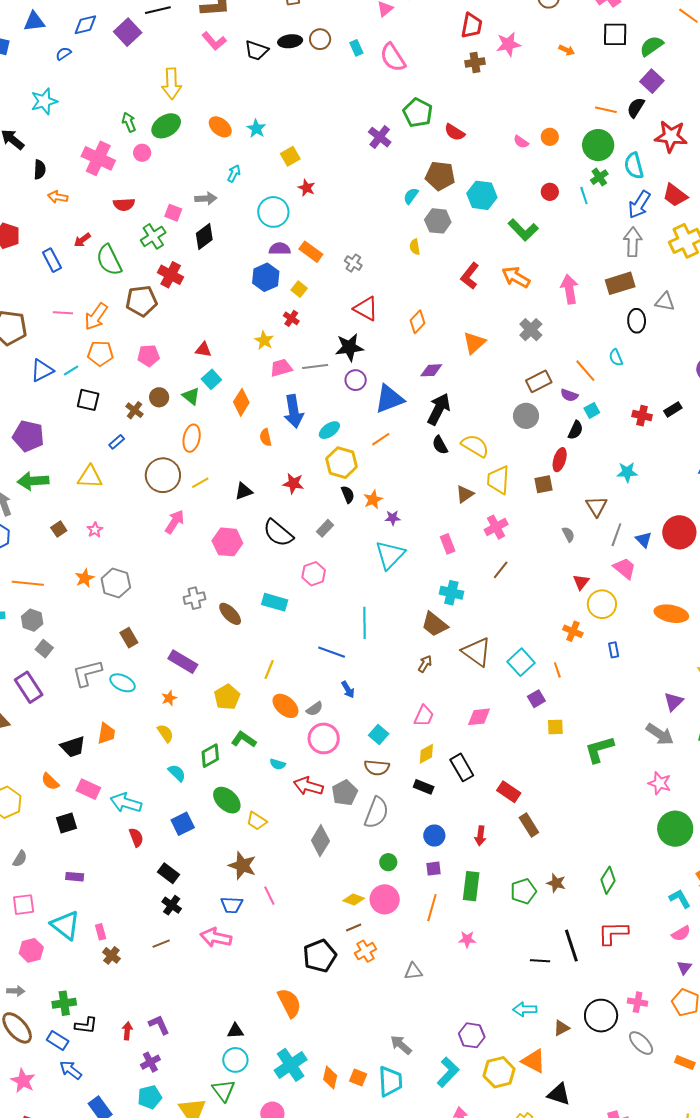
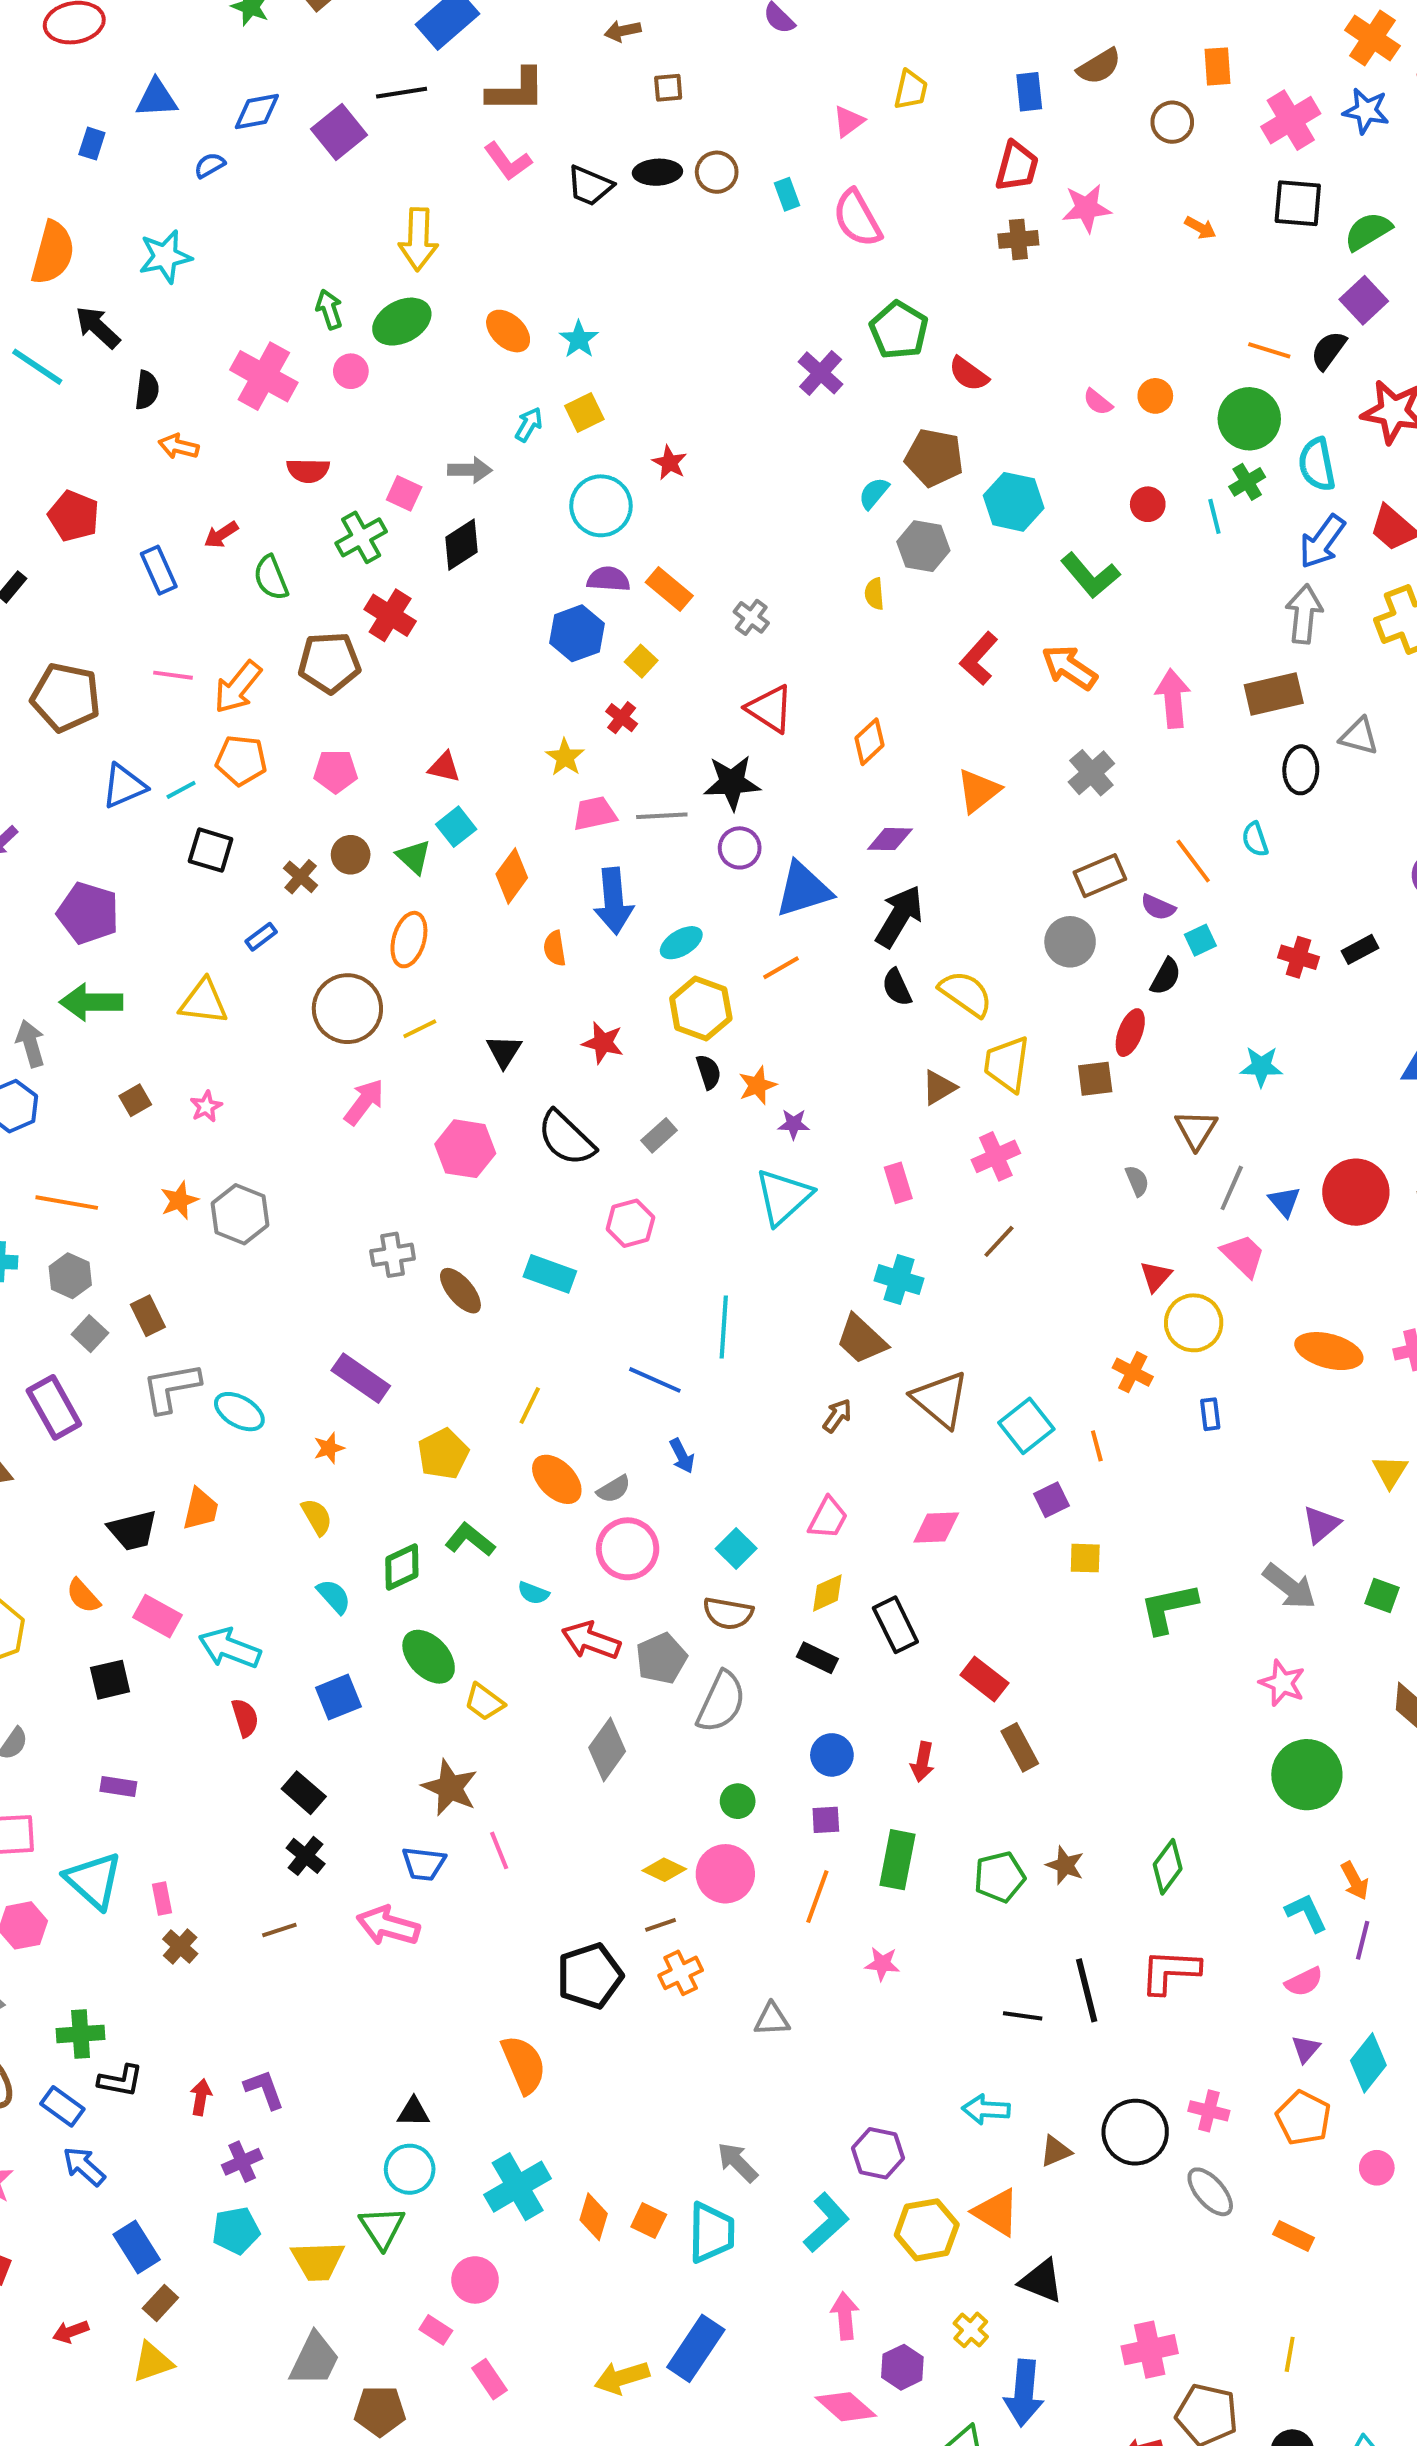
yellow square: (290, 156) -> (584, 413), moved
green semicircle: (109, 260) -> (271, 578), size x0.7
black triangle: (244, 491) -> (504, 1051), turned -42
brown rectangle: (129, 638) -> (148, 1316), moved

